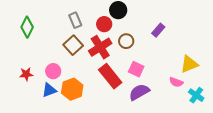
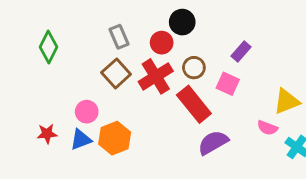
pink square: (136, 69) -> (228, 84), moved
red star: (26, 74) -> (47, 134), moved
red rectangle: (110, 76) -> (194, 104), moved

